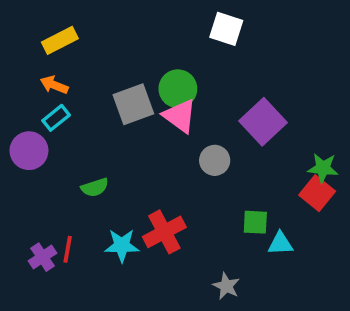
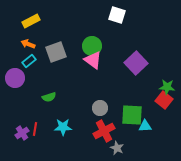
gray square: (133, 104) -> (56, 52), moved
gray circle: (215, 160) -> (100, 108), moved
green square: (255, 222) -> (132, 115), size x1.6
red cross: (164, 232) -> (104, 131), moved

